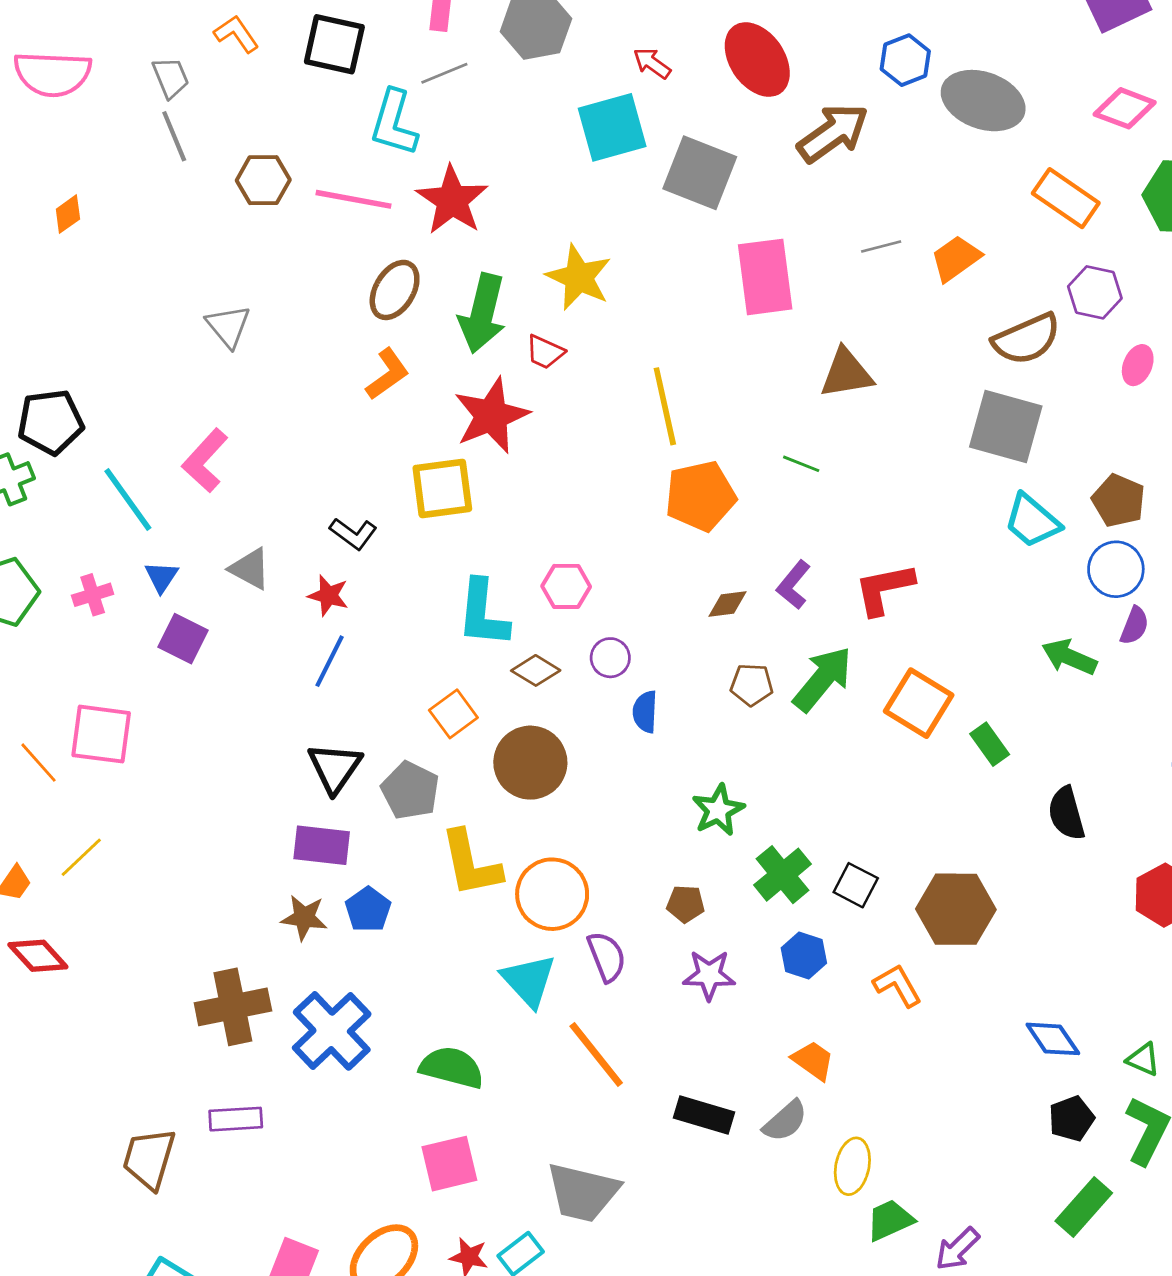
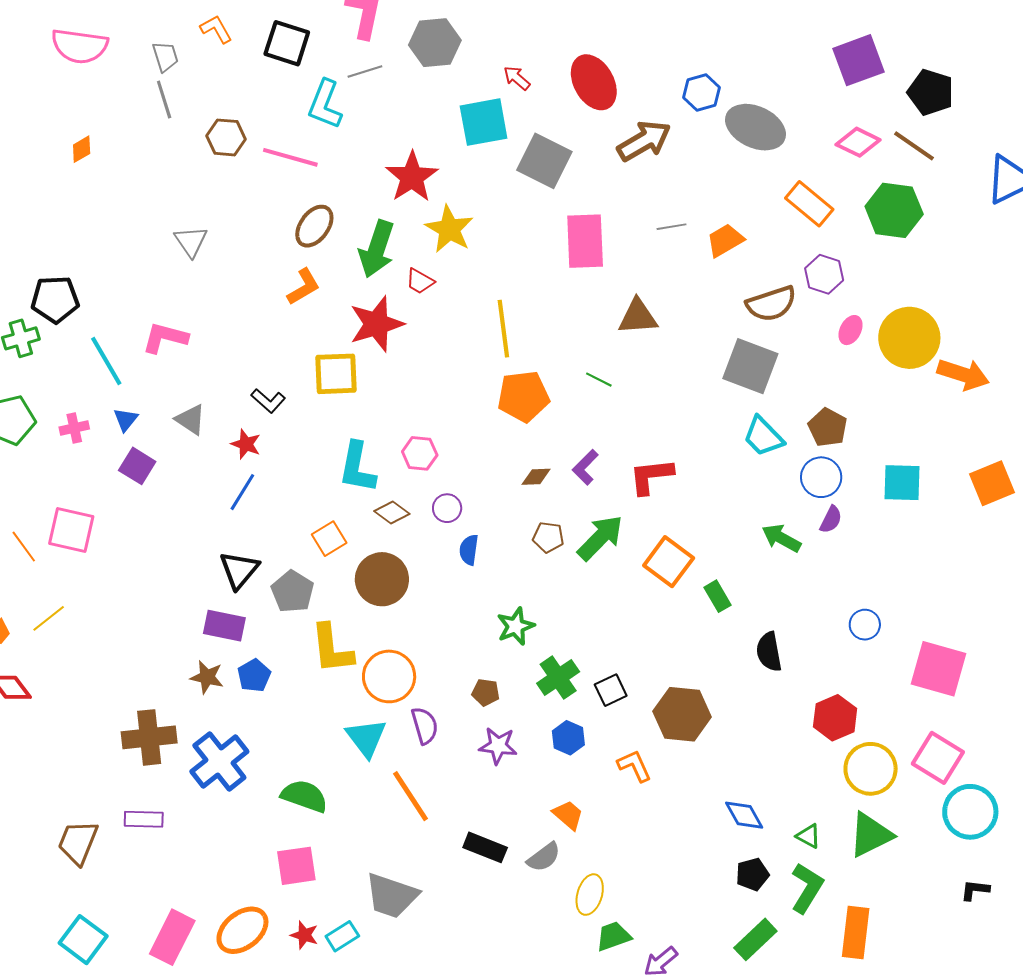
red star: (452, 200) -> (412, 177), moved
pink L-shape: (205, 461) -> (165, 338), turned 57
black square: (856, 885) -> (611, 690), turned 32

